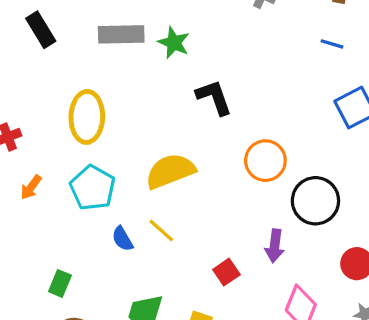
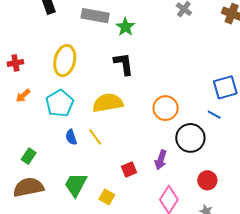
blue line: (332, 44) -> (214, 115), moved
black L-shape: (214, 97) -> (124, 64), moved

